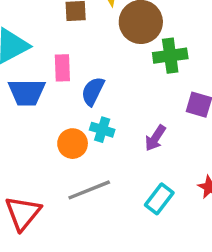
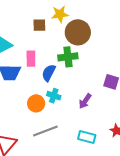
green cross: (170, 56) -> (68, 57), moved
cyan rectangle: (159, 199) -> (87, 137), turned 66

